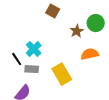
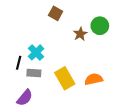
orange semicircle: (90, 54) -> (94, 79), moved
black line: (17, 59) -> (19, 63), turned 48

